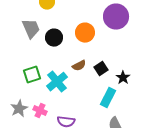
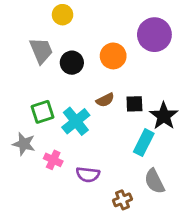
black square: (101, 69) -> (134, 104), turned 32
black star: (123, 78) -> (164, 116), size x1.5
gray star: (19, 109) -> (24, 144), moved, turned -30

